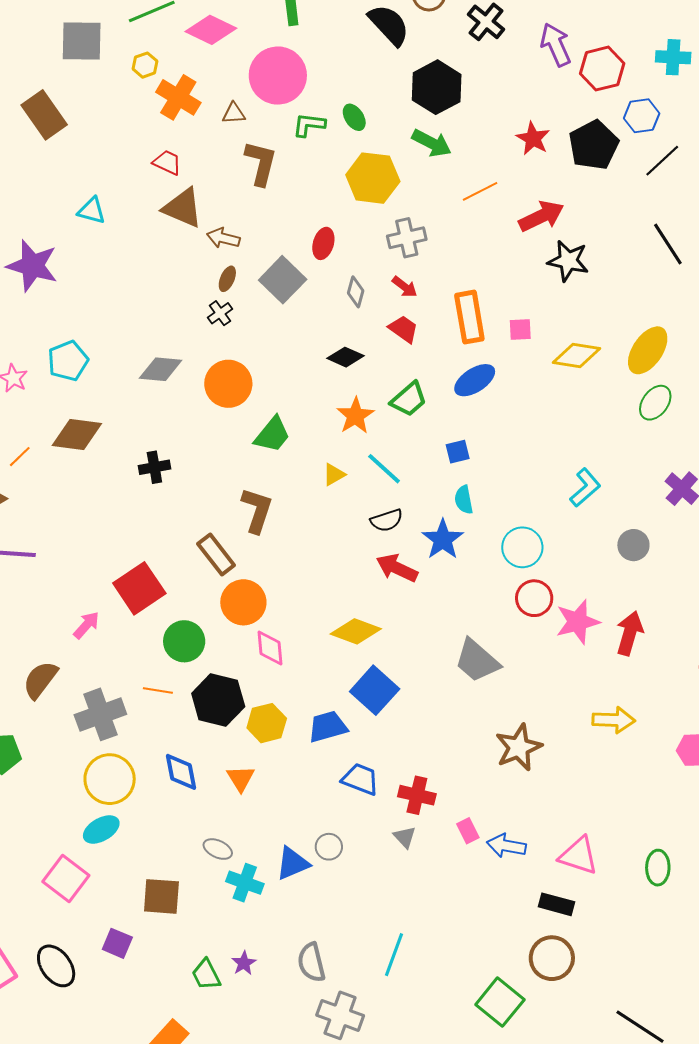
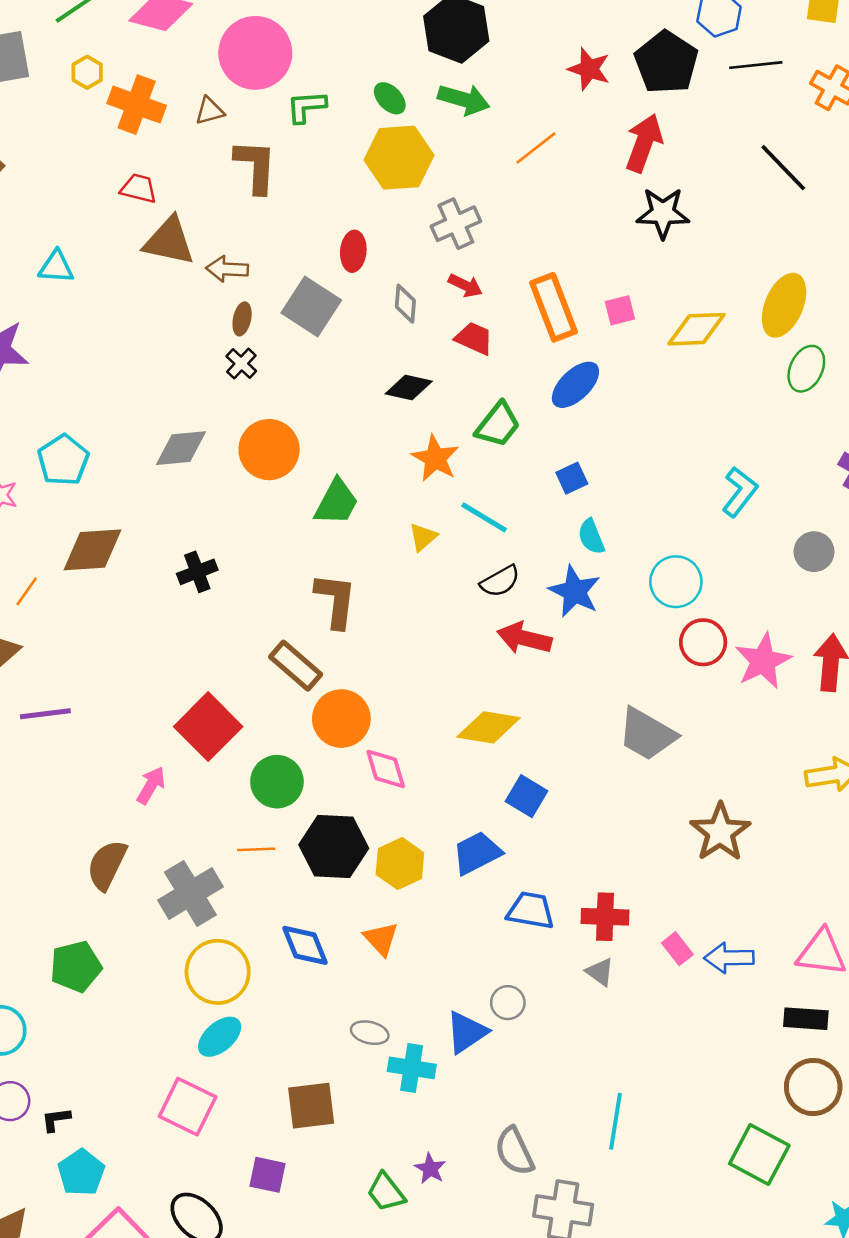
green ellipse: (354, 117) -> (390, 98), moved
black line: (662, 161) -> (756, 65), turned 48
red arrow: (541, 216) -> (644, 143), moved, turned -33
blue square: (375, 690) -> (526, 796), size x0.7

